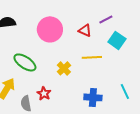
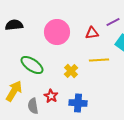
red triangle: (85, 30) -> (92, 33), turned -32
blue cross: (93, 97) -> (78, 103), moved

